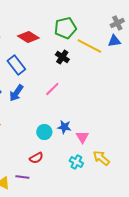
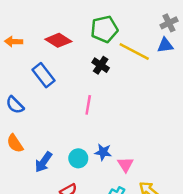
pink line: (52, 89) -> (88, 105), turned -35
blue arrow: (16, 93) -> (43, 162), moved

